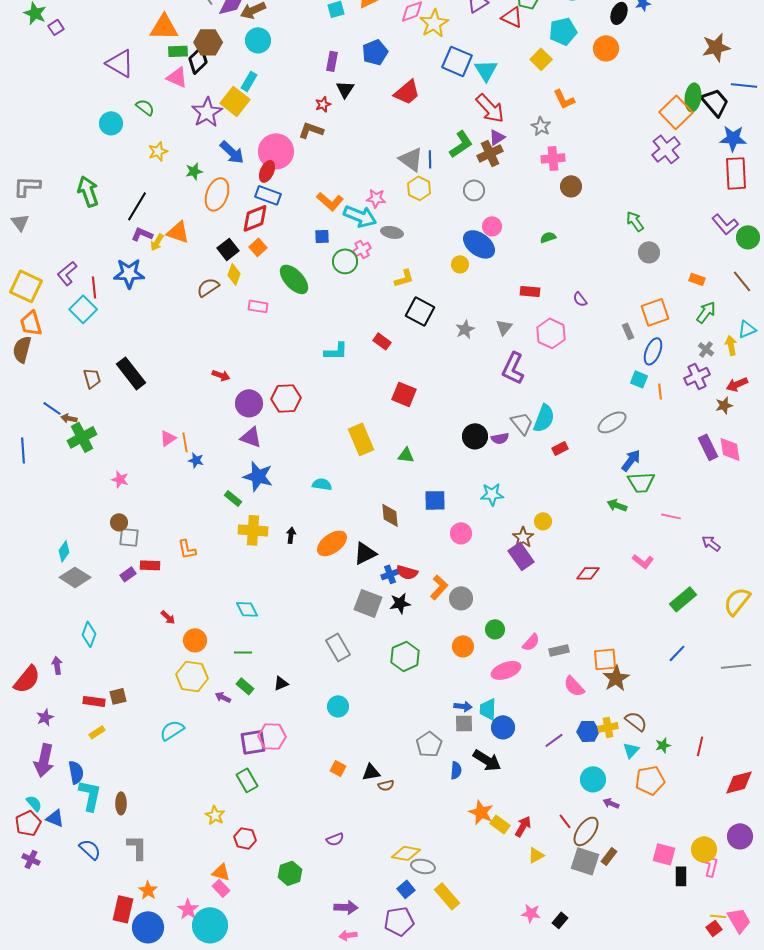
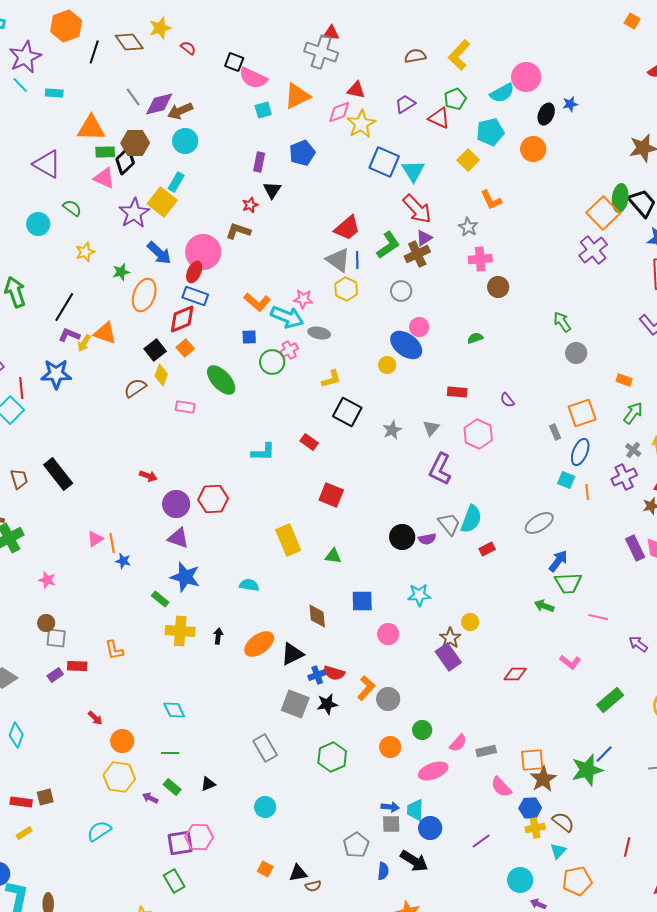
red trapezoid: (407, 92) -> (347, 228), moved
blue hexagon: (588, 731) -> (530, 808), moved
green star: (663, 745) -> (587, 770), moved, size x2.0

